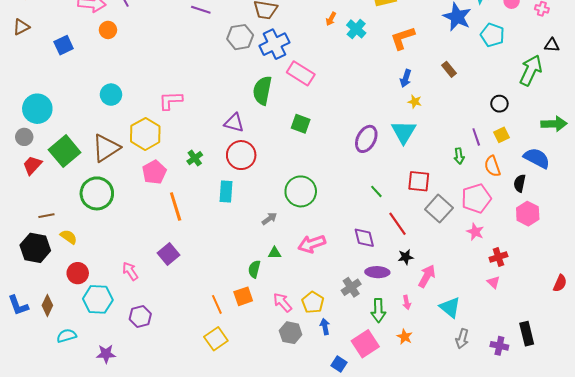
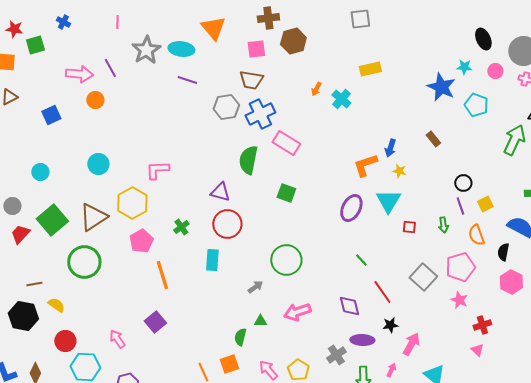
orange L-shape: (403, 38) -> (365, 165), moved
black circle: (499, 104) -> (463, 183), moved
cyan circle: (37, 109) -> (40, 172), moved, size x0.6
red square: (419, 181) -> (409, 227), moved, size x0.6
pink arrow: (407, 302) -> (391, 370), turned -144

